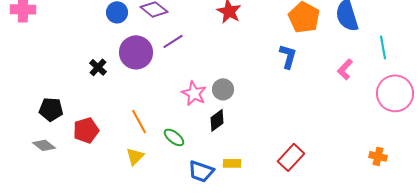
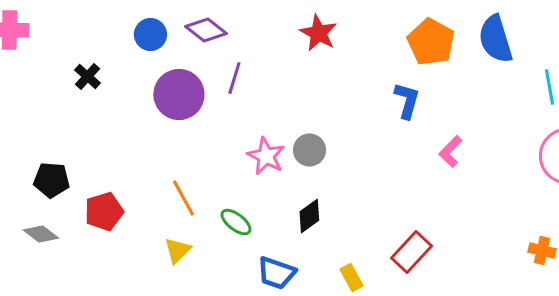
purple line: (173, 41) -> (234, 78), turned -40
black cross: (98, 67) -> (87, 77), moved
pink L-shape: (345, 69) -> (450, 152), moved
black diamond: (217, 120) -> (309, 216), moved
yellow rectangle: (232, 163) -> (351, 278), moved, turned 60

